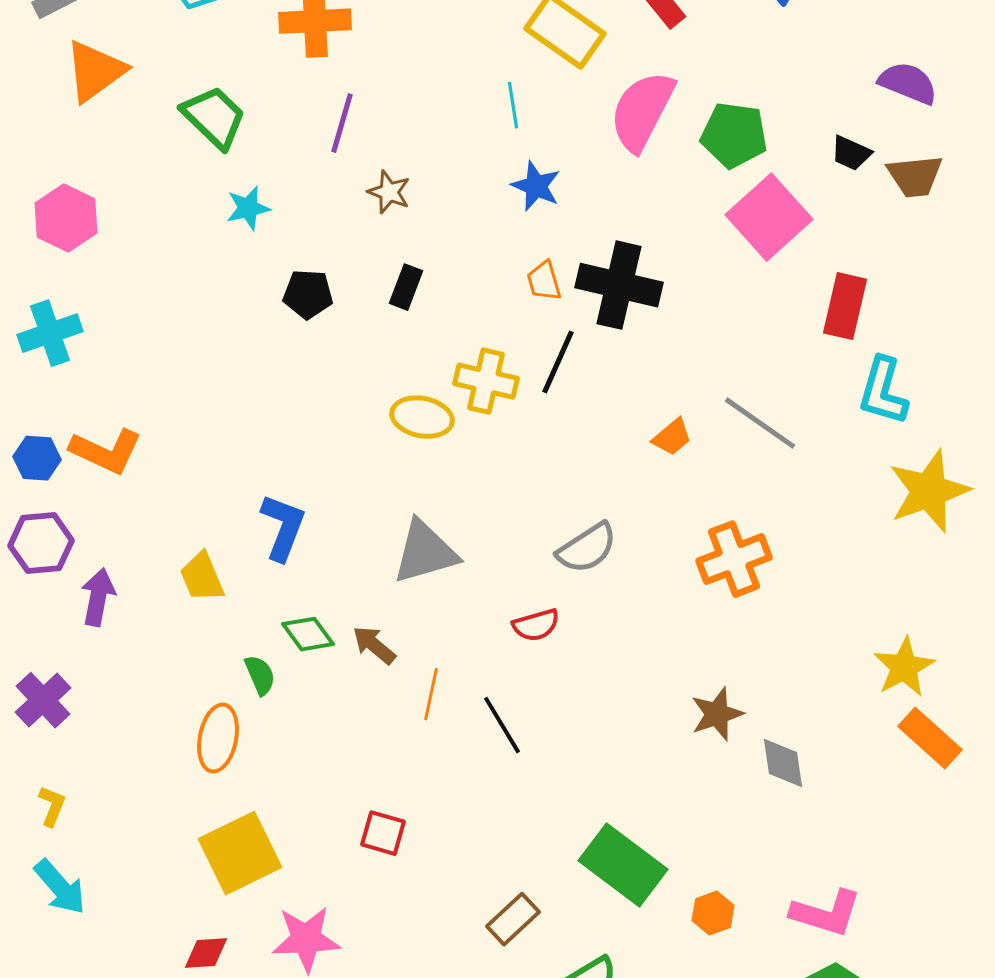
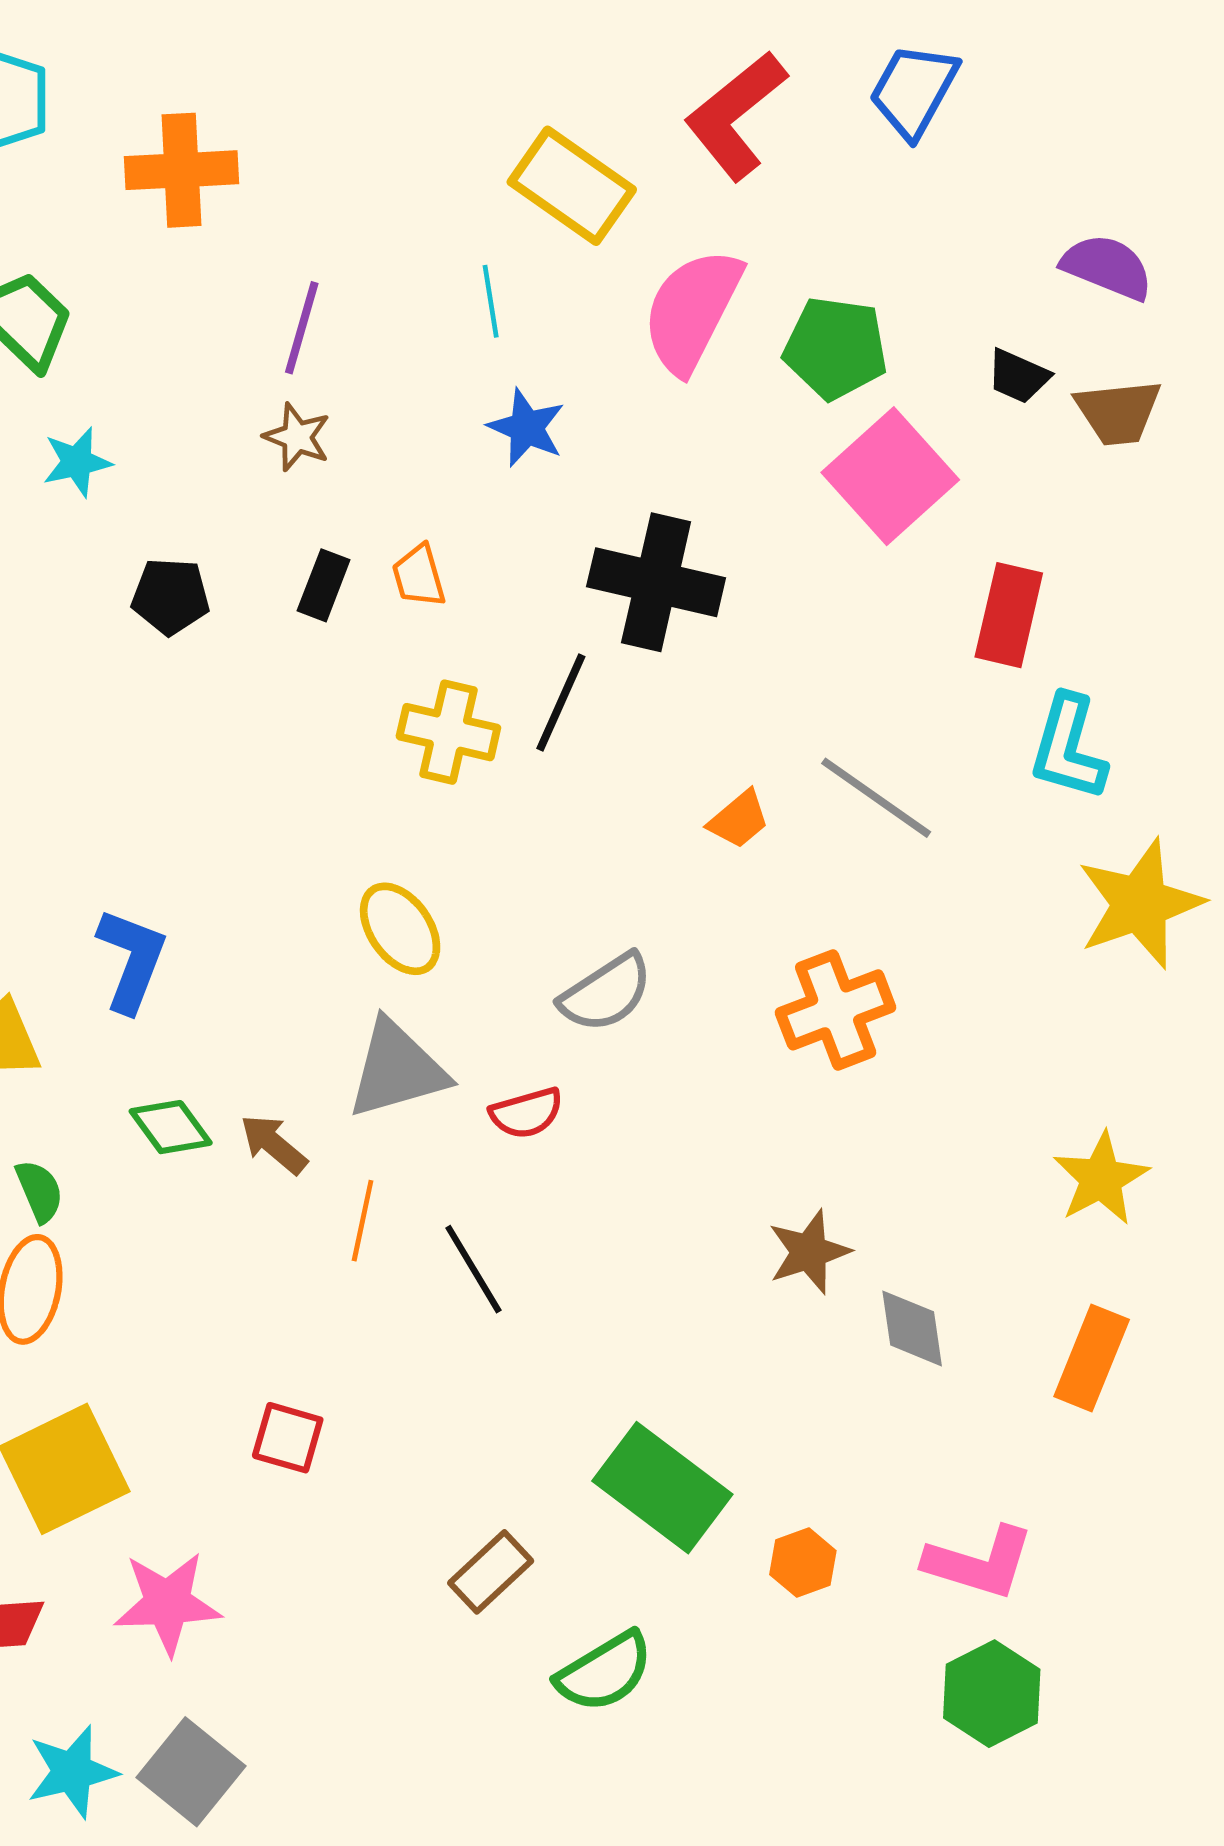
purple line: (342, 123) -> (302, 328), moved
orange trapezoid: (544, 281) -> (419, 576), moved
yellow ellipse: (422, 417) -> (400, 929), moved, turned 44
gray triangle: (425, 552) -> (397, 1069), moved
green semicircle: (260, 675) -> (39, 1191), moved
orange rectangle: (930, 738) -> (1092, 1358), moved, turned 70

